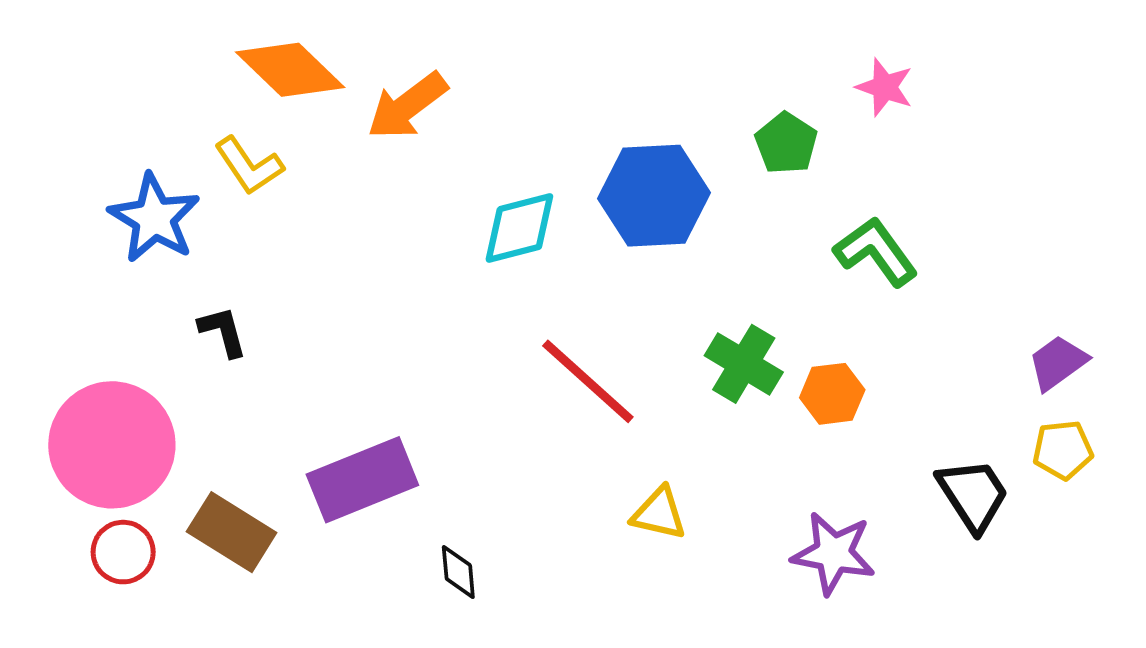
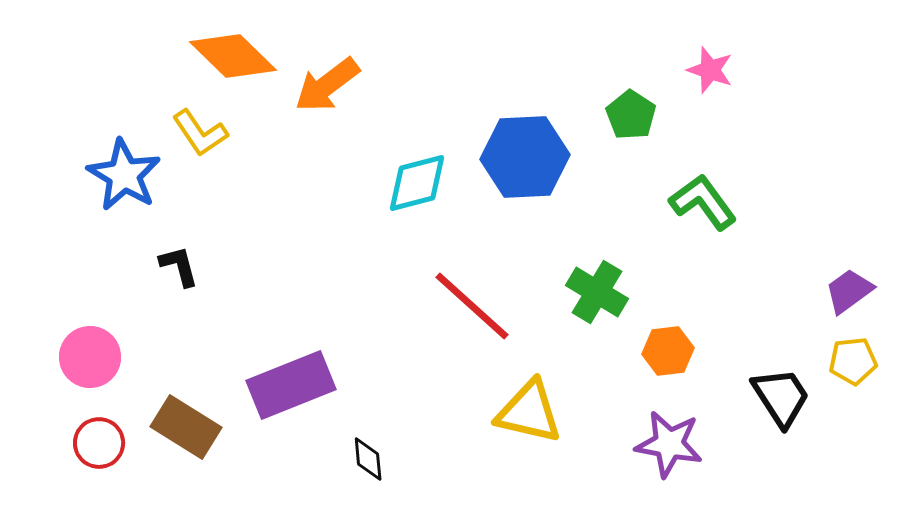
orange hexagon: (832, 394) -> (668, 351), moved
pink circle: (112, 445) -> (90, 357), size x0.6
yellow triangle: (659, 513) -> (529, 412), size x1.5

